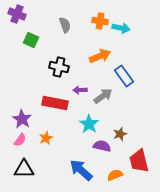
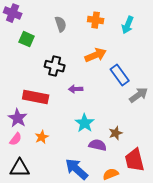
cyan arrow: (121, 28) -> (128, 25), moved, turned 102
gray arrow: (103, 96) -> (139, 95), moved
red rectangle: (55, 103) -> (36, 97), moved

